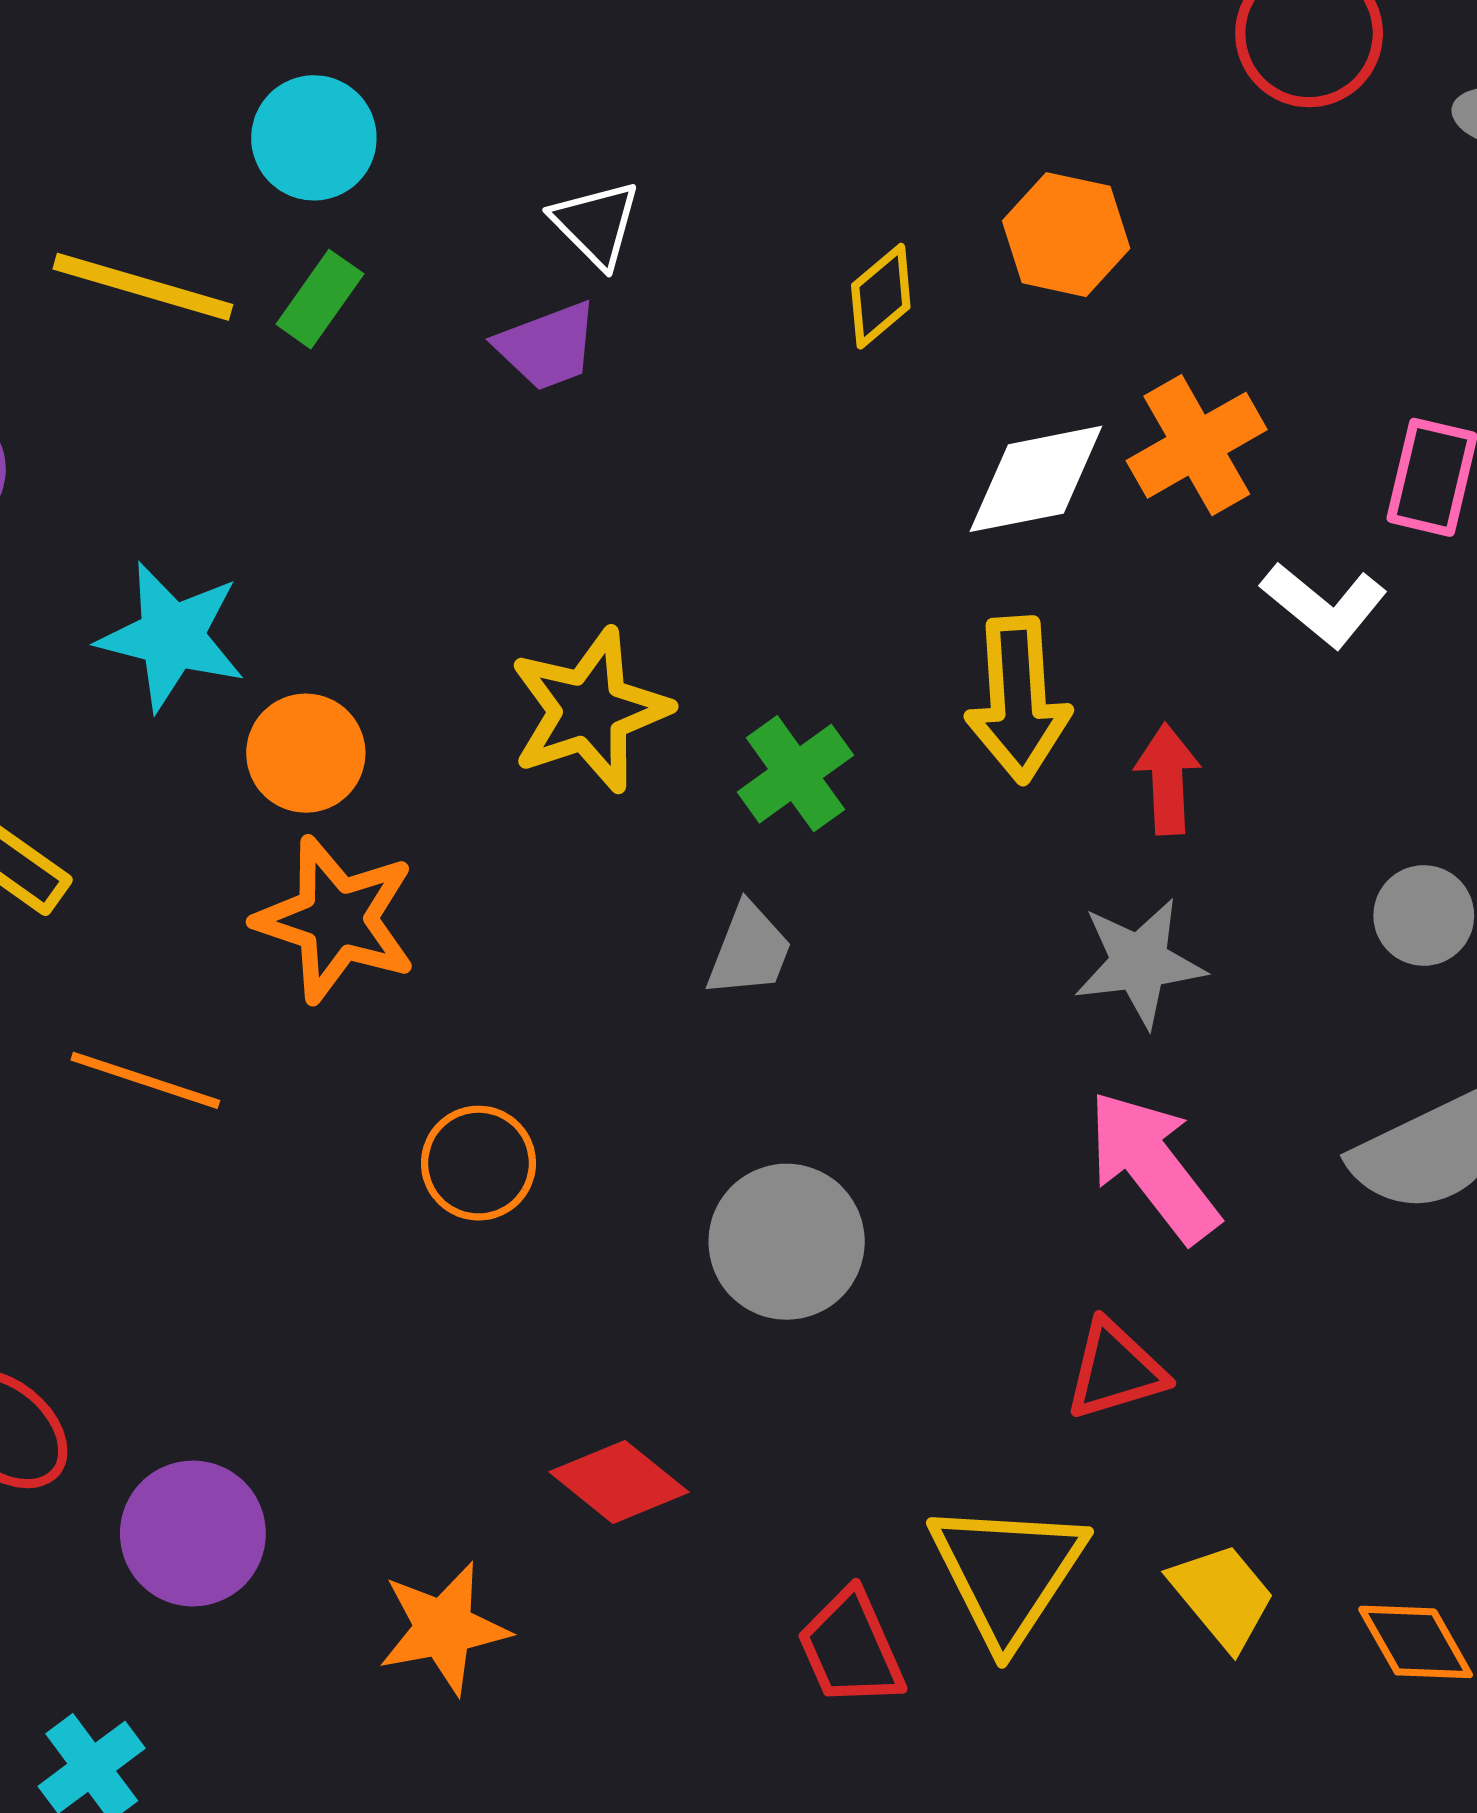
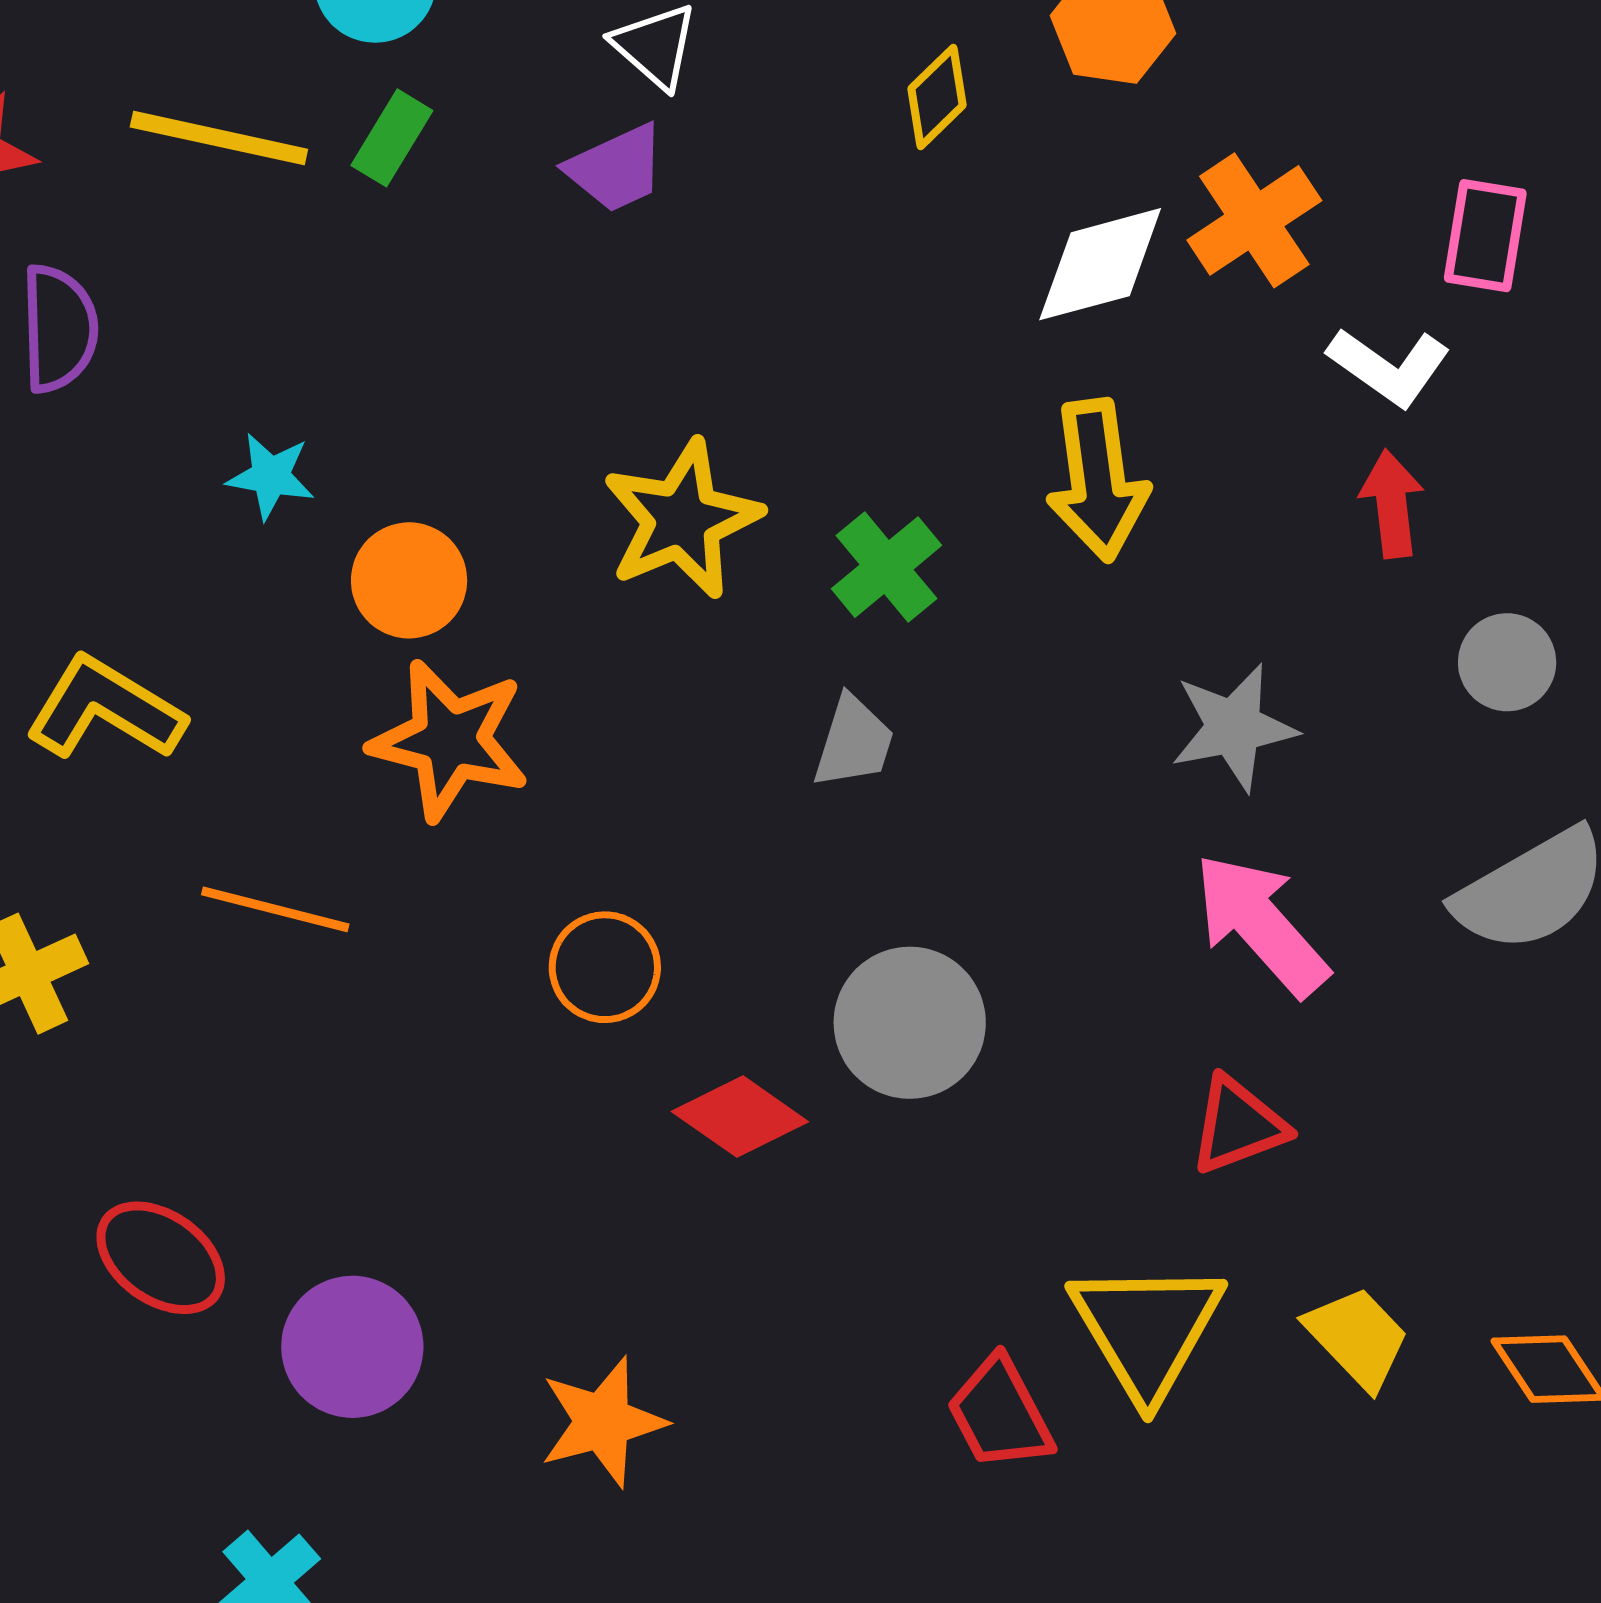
cyan star: (172, 637) -> (271, 476), size x0.6
red arrow: (1168, 779) -> (1392, 504), moved
red diamond: (619, 1482) -> (740, 1117), moved

